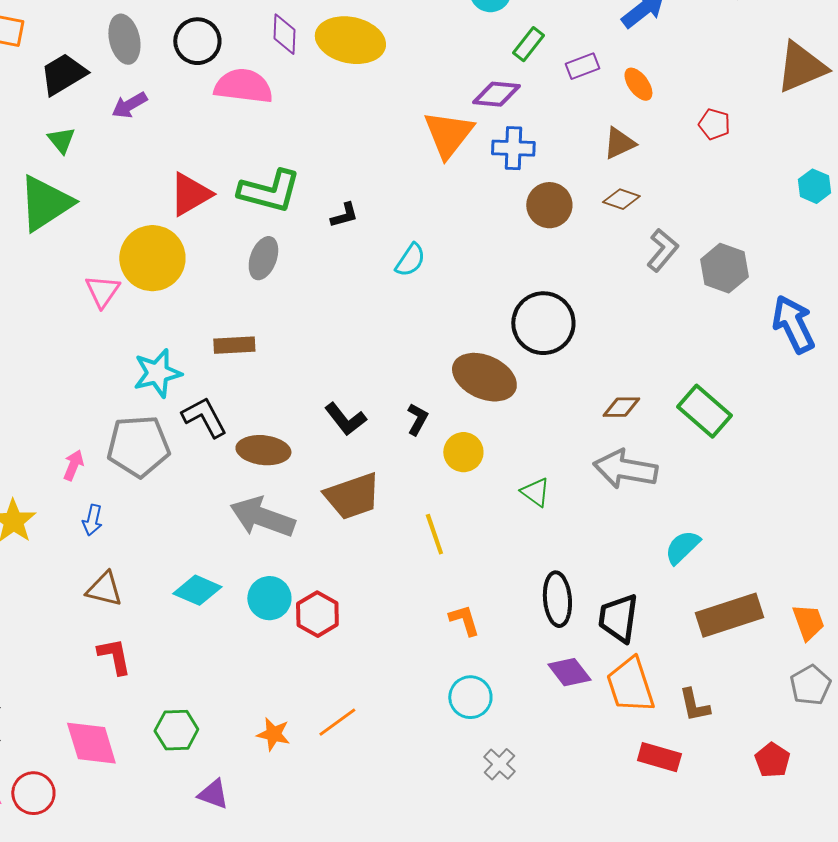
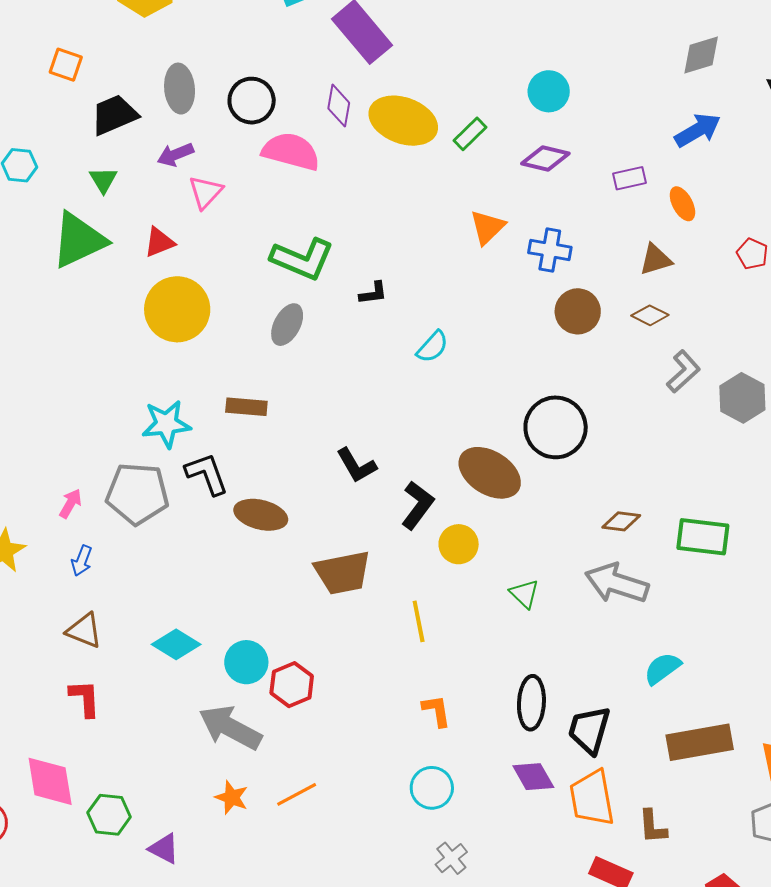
green rectangle: (528, 44) -> (470, 134), moved
purple diamond: (496, 94) -> (545, 158), moved
orange triangle: (448, 134) -> (487, 227), size x0.7
red triangle: (190, 194) -> (159, 242), moved, size x0.7
pink triangle: (102, 291) -> (206, 192), moved
green rectangle: (704, 411) -> (703, 537), turned -42
black L-shape: (345, 419) -> (356, 465), moved
black L-shape: (417, 419) -> (418, 505), size x1.5
gray arrow: (262, 517) -> (230, 728), moved
green hexagon: (176, 730) -> (109, 815), moved

